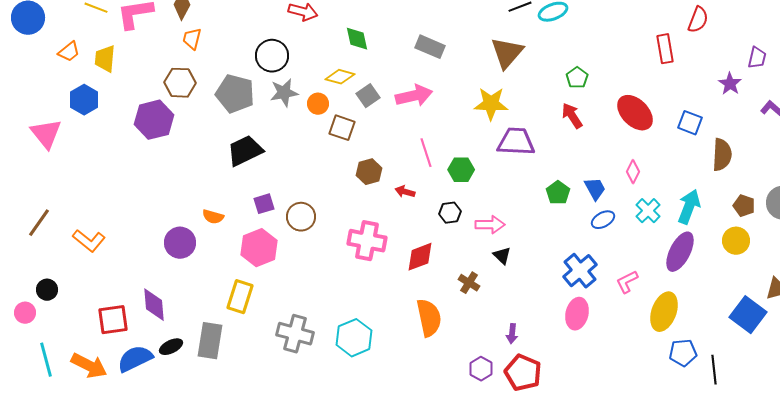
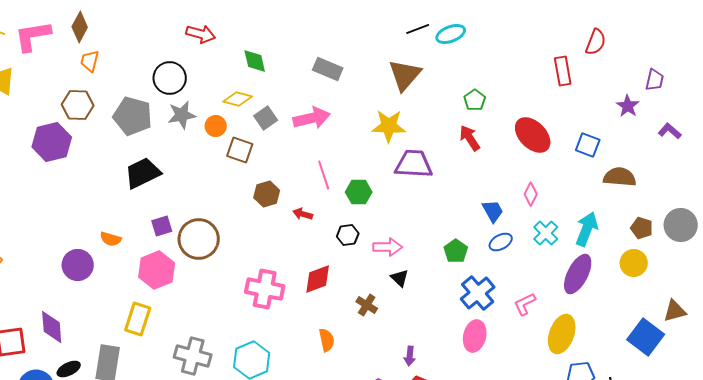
brown semicircle: (722, 155) -> (620, 177), turned -88
green pentagon: (558, 193) -> (456, 251), moved
brown circle: (301, 217) -> (199, 239), size x1.4
pink cross: (367, 241) -> (265, 289), moved
orange semicircle: (429, 318) -> (327, 340), size x0.6

